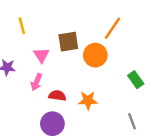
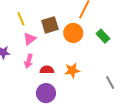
yellow line: (22, 26) -> (21, 19), moved
pink triangle: (41, 55) -> (30, 39), turned 32
green rectangle: (136, 80) -> (103, 36), moved

